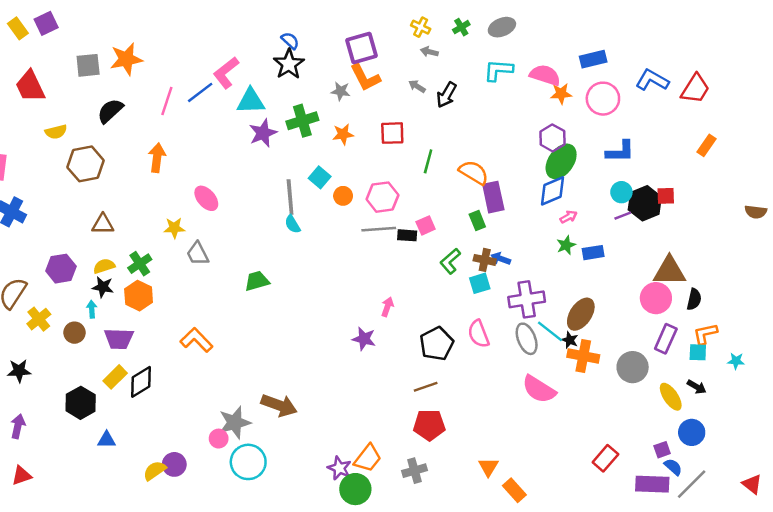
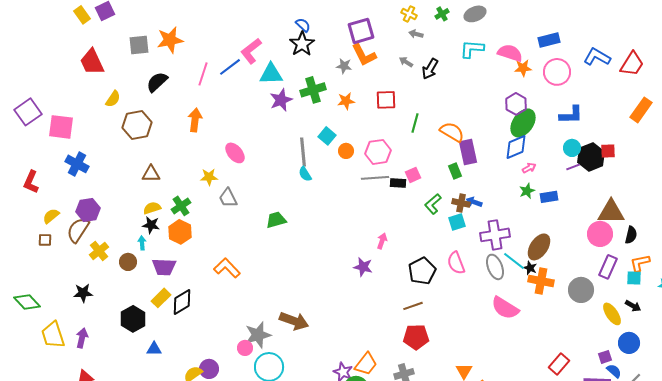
yellow semicircle: (56, 132) -> (113, 99), turned -42
orange rectangle: (706, 145) -> (641, 110), size x1.4
purple hexagon: (61, 269) -> (88, 210), moved

